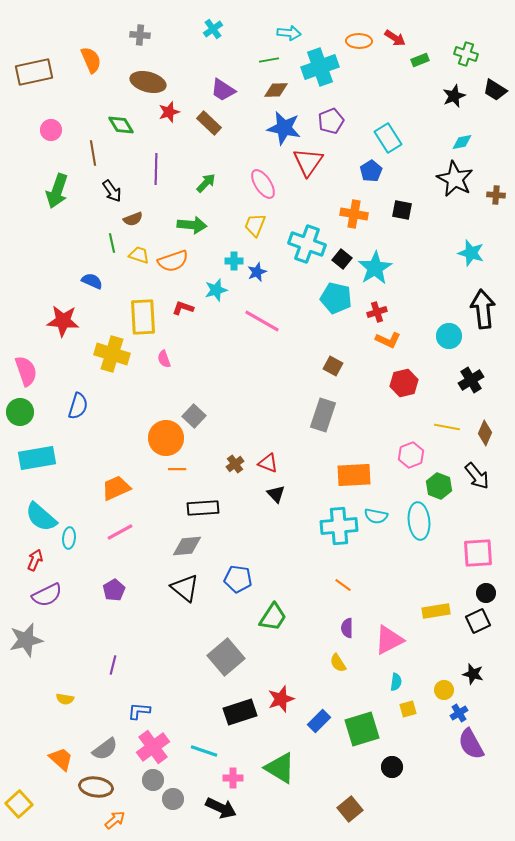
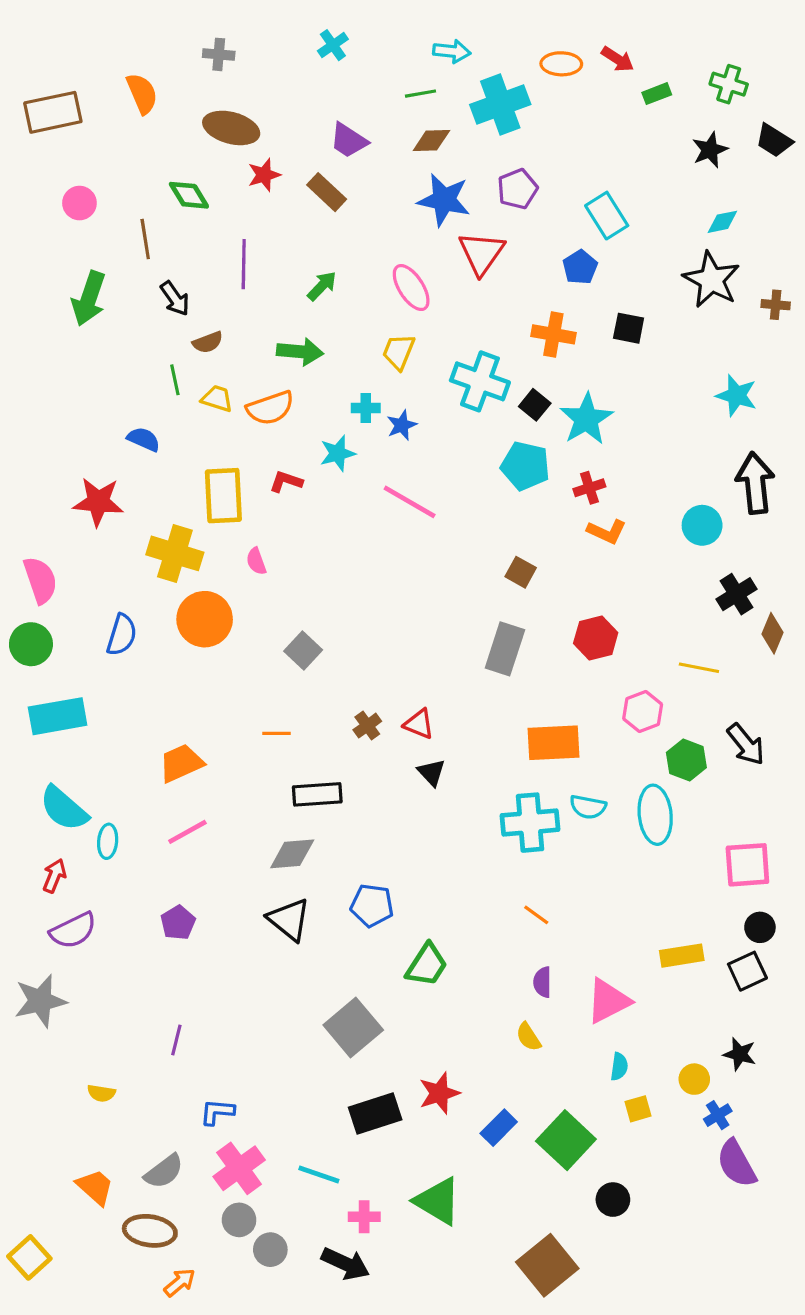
red hexagon: (404, 383) -> (596, 638), moved
brown diamond: (485, 433) -> (772, 633), moved
orange circle: (166, 438) -> (205, 619), moved
green square: (362, 729) -> (566, 1140), turned -30
brown square: (350, 809) -> (547, 1265), size x1.5

